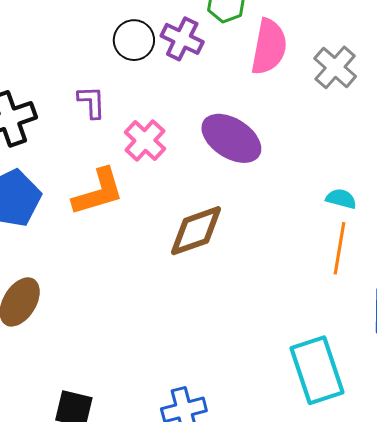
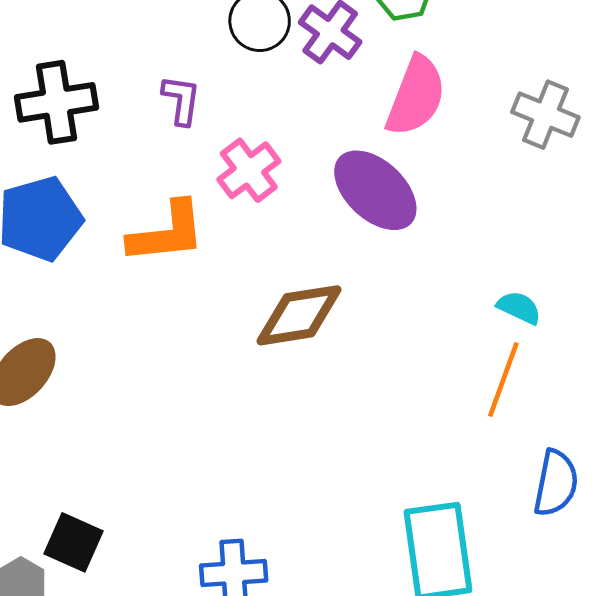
pink semicircle: (269, 47) -> (416, 96), moved
gray cross: (335, 67) -> (545, 115), turned -30

